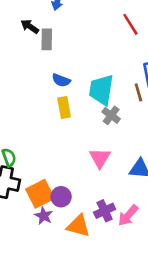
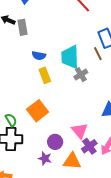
gray cross: (111, 115) -> (81, 75), turned 32
pink triangle: (100, 158) -> (80, 131), moved
orange square: (40, 194) -> (38, 111), moved

